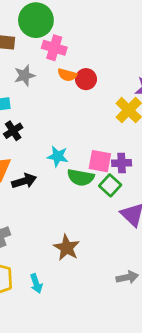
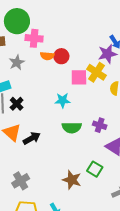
cyan star: (58, 156) -> (63, 100), moved
pink square: (100, 161) -> (79, 77), moved
purple cross: (122, 163) -> (100, 125), moved, turned 32
green square: (110, 185) -> (95, 169), moved

